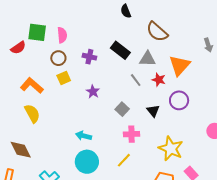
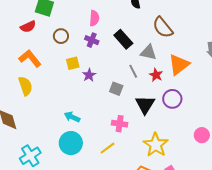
pink semicircle: (62, 35) -> (94, 18), moved
red semicircle: (18, 48) -> (28, 27), moved
yellow square: (64, 78) -> (73, 63), moved
gray square: (122, 109) -> (116, 89), moved, turned -32
black triangle: (153, 111) -> (145, 105), size x1.5

